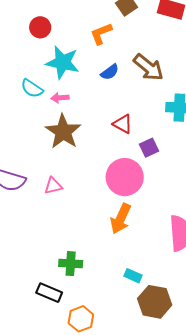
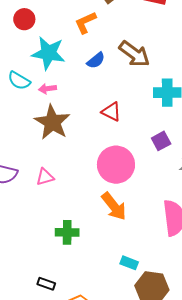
purple square: (149, 148) -> (161, 141), moved
orange arrow: (121, 219) -> (114, 206), turned -60
green cross: (71, 264) -> (67, 232), moved
black rectangle: (49, 293) -> (46, 284), size x0.7

